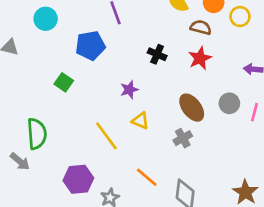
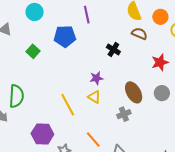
brown semicircle: (201, 27) -> (139, 34), moved
red star: (200, 58) -> (160, 62), moved
green square: (64, 82) -> (33, 51), moved
purple star: (129, 90) -> (96, 78), moved

